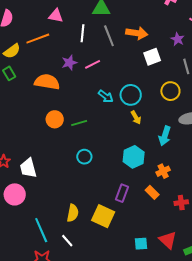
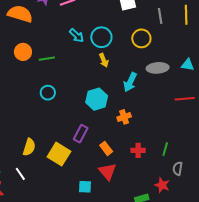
orange rectangle: (152, 192) -> (106, 148), moved
red triangle: (168, 240) -> (107, 171), moved
cyan square: (141, 244) -> (85, 187), moved

